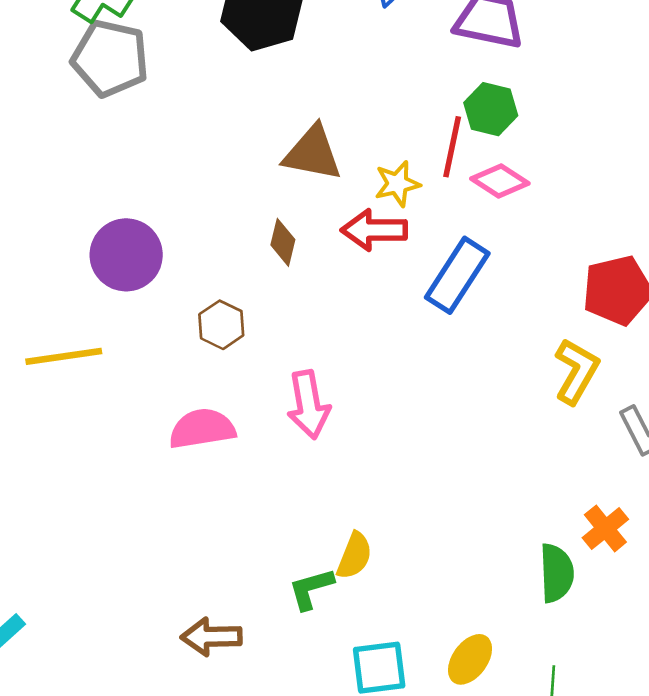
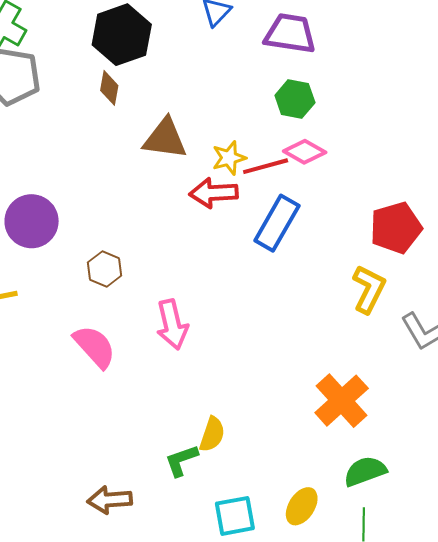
red line: (452, 147) -> (266, 166), moved, turned 66
brown diamond: (283, 242) -> (109, 88), moved
pink semicircle: (202, 429) -> (95, 347), turned 60
orange cross: (605, 528) -> (342, 401), moved, size x1.6
green semicircle: (557, 573) -> (365, 471), moved, turned -105

